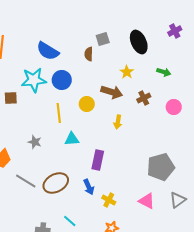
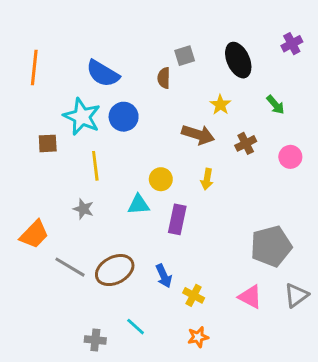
green arrow: (164, 72) -> (275, 105), turned 32
cyan star: (34, 80) -> (82, 117), turned 30
yellow circle: (87, 104) -> (161, 179), moved
yellow line: (59, 113) -> (95, 166), moved
purple rectangle: (98, 160) -> (177, 219), moved

